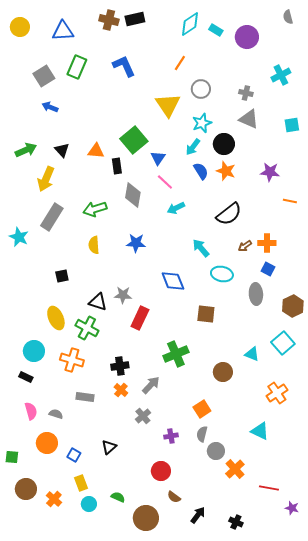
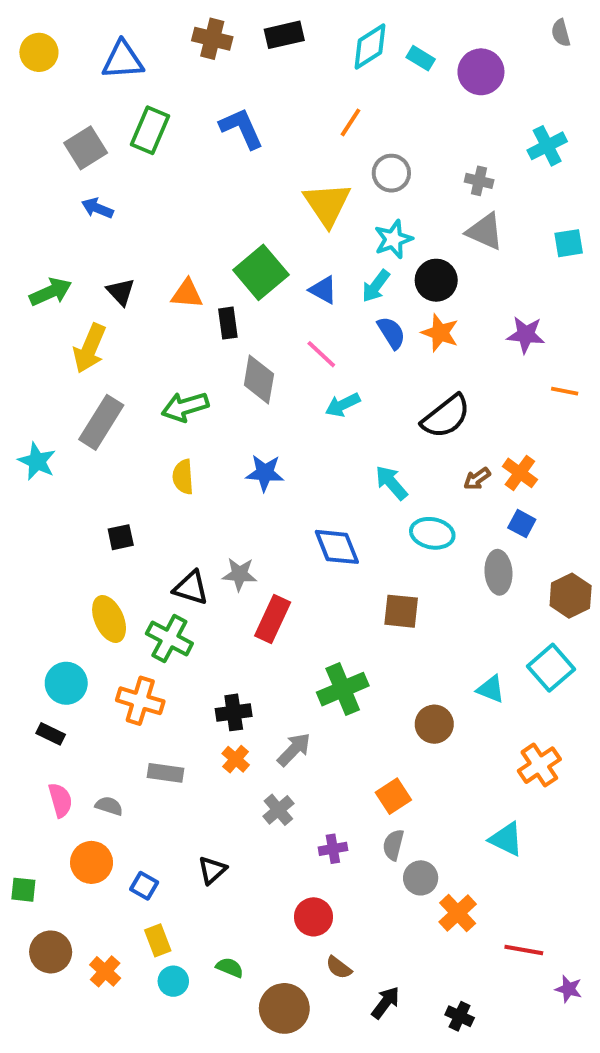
black rectangle: (135, 19) -> (284, 35), moved
blue triangle: (158, 158) -> (323, 290), moved, turned -35
orange cross: (267, 243) -> (520, 473), turned 36

